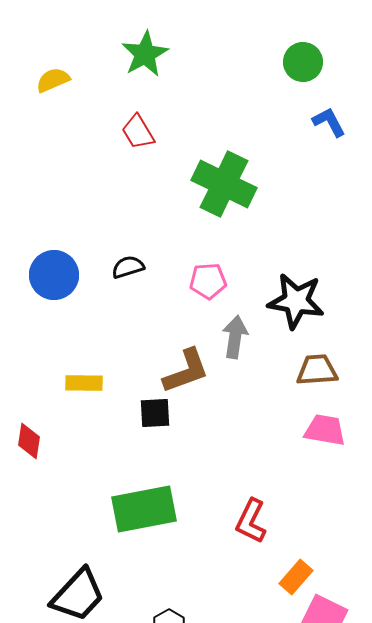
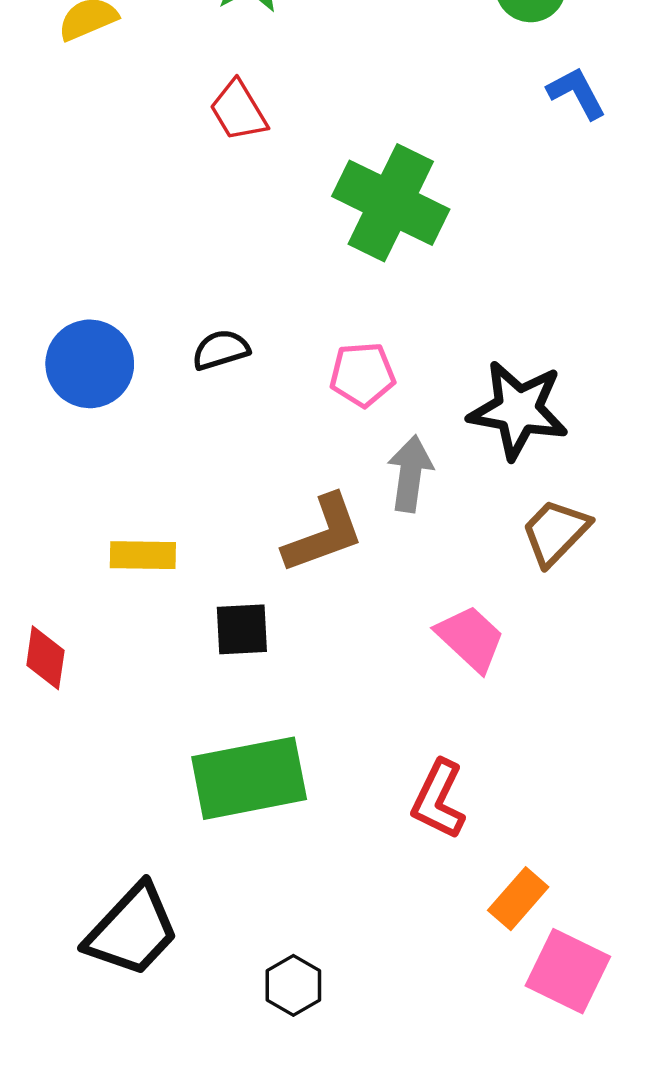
brown trapezoid: (317, 370) -> (555, 532), turned -42
black square: (155, 413) -> (242, 629), moved
pink trapezoid: (325, 430) -> (470, 638), moved, turned 33

